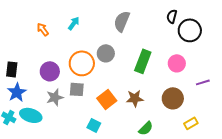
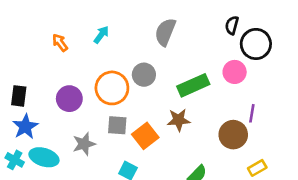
green rectangle: (143, 61) -> (193, 85), turned 45
pink circle: (177, 63) -> (235, 72), moved
purple line: (203, 82) -> (252, 113), moved, turned -64
gray square: (77, 89) -> (117, 125), moved
gray star: (55, 97) -> (84, 144), moved
brown star: (135, 98) -> (179, 120), moved

